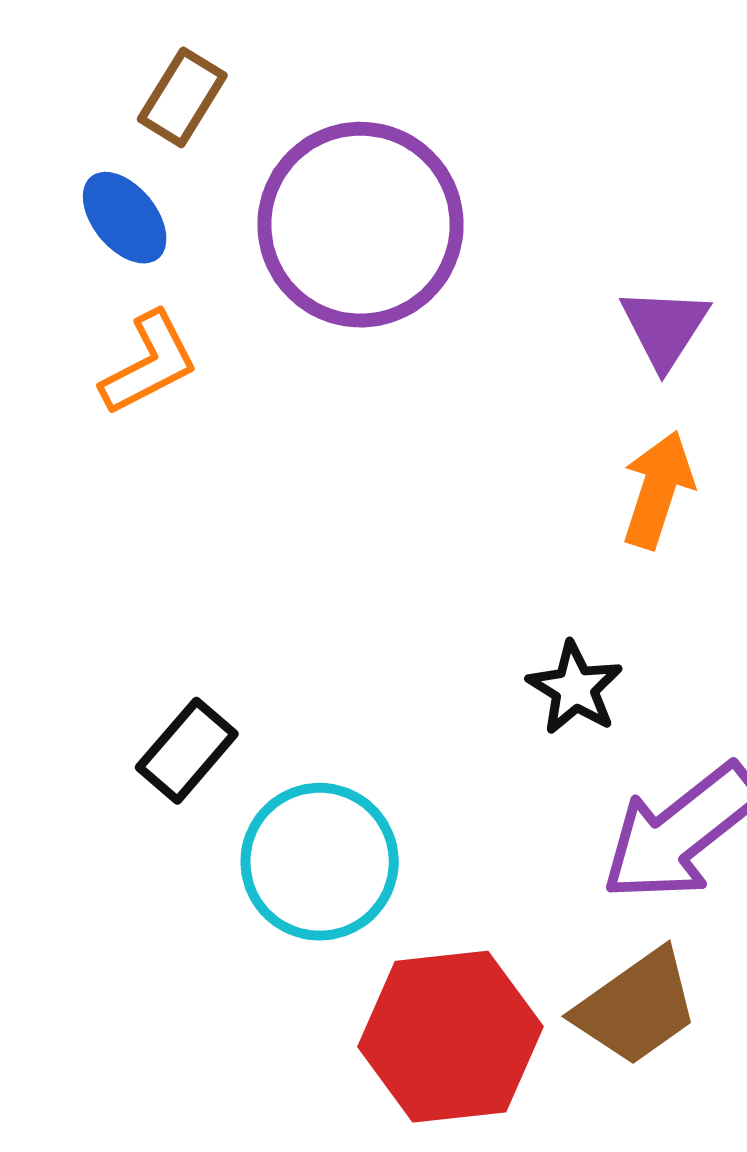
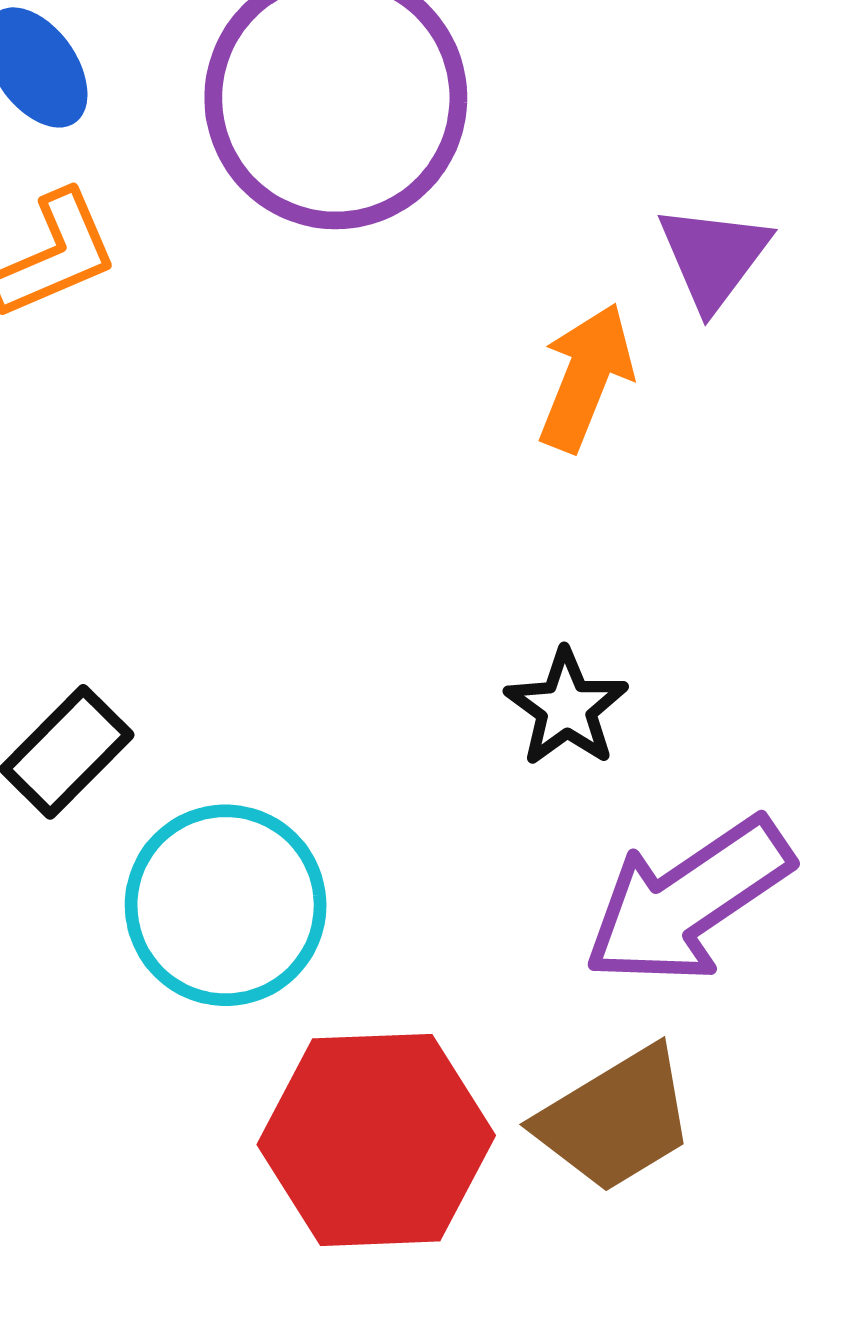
orange arrow: (658, 490) -> (586, 377), moved

